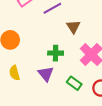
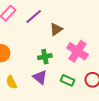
brown triangle: (73, 27) -> (56, 29), turned 40

